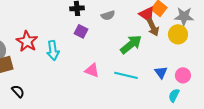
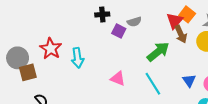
red triangle: (147, 14) -> (175, 21), turned 36
purple square: (81, 31) -> (119, 31), moved
cyan line: (126, 75) -> (153, 84), turned 45

